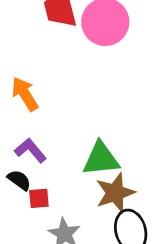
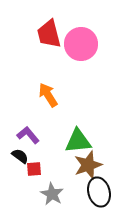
orange arrow: (25, 94) -> (48, 95), moved

